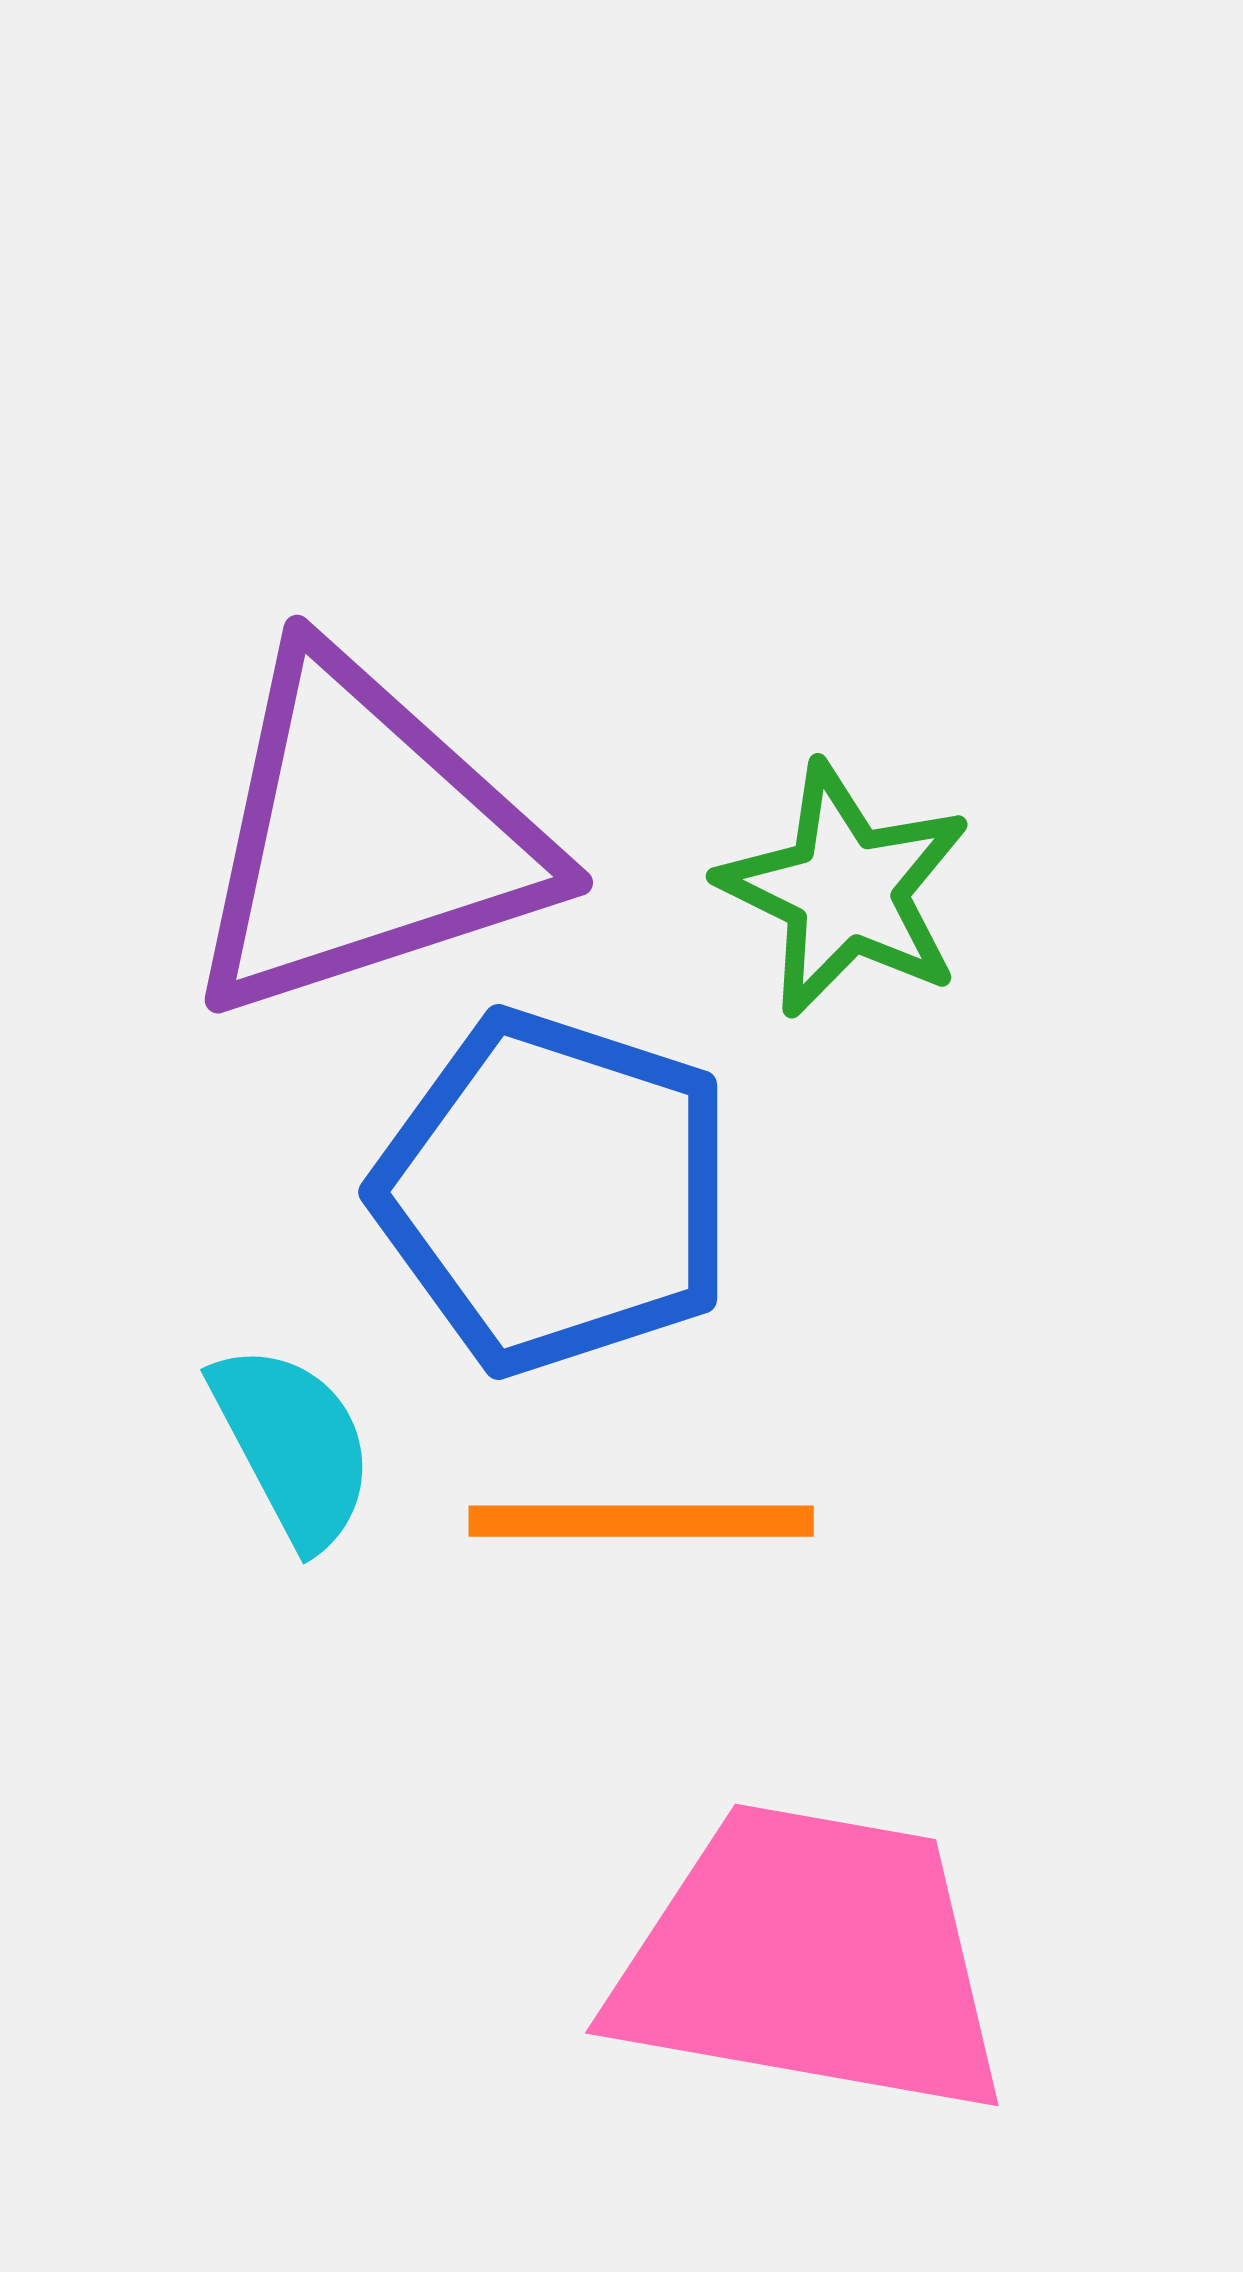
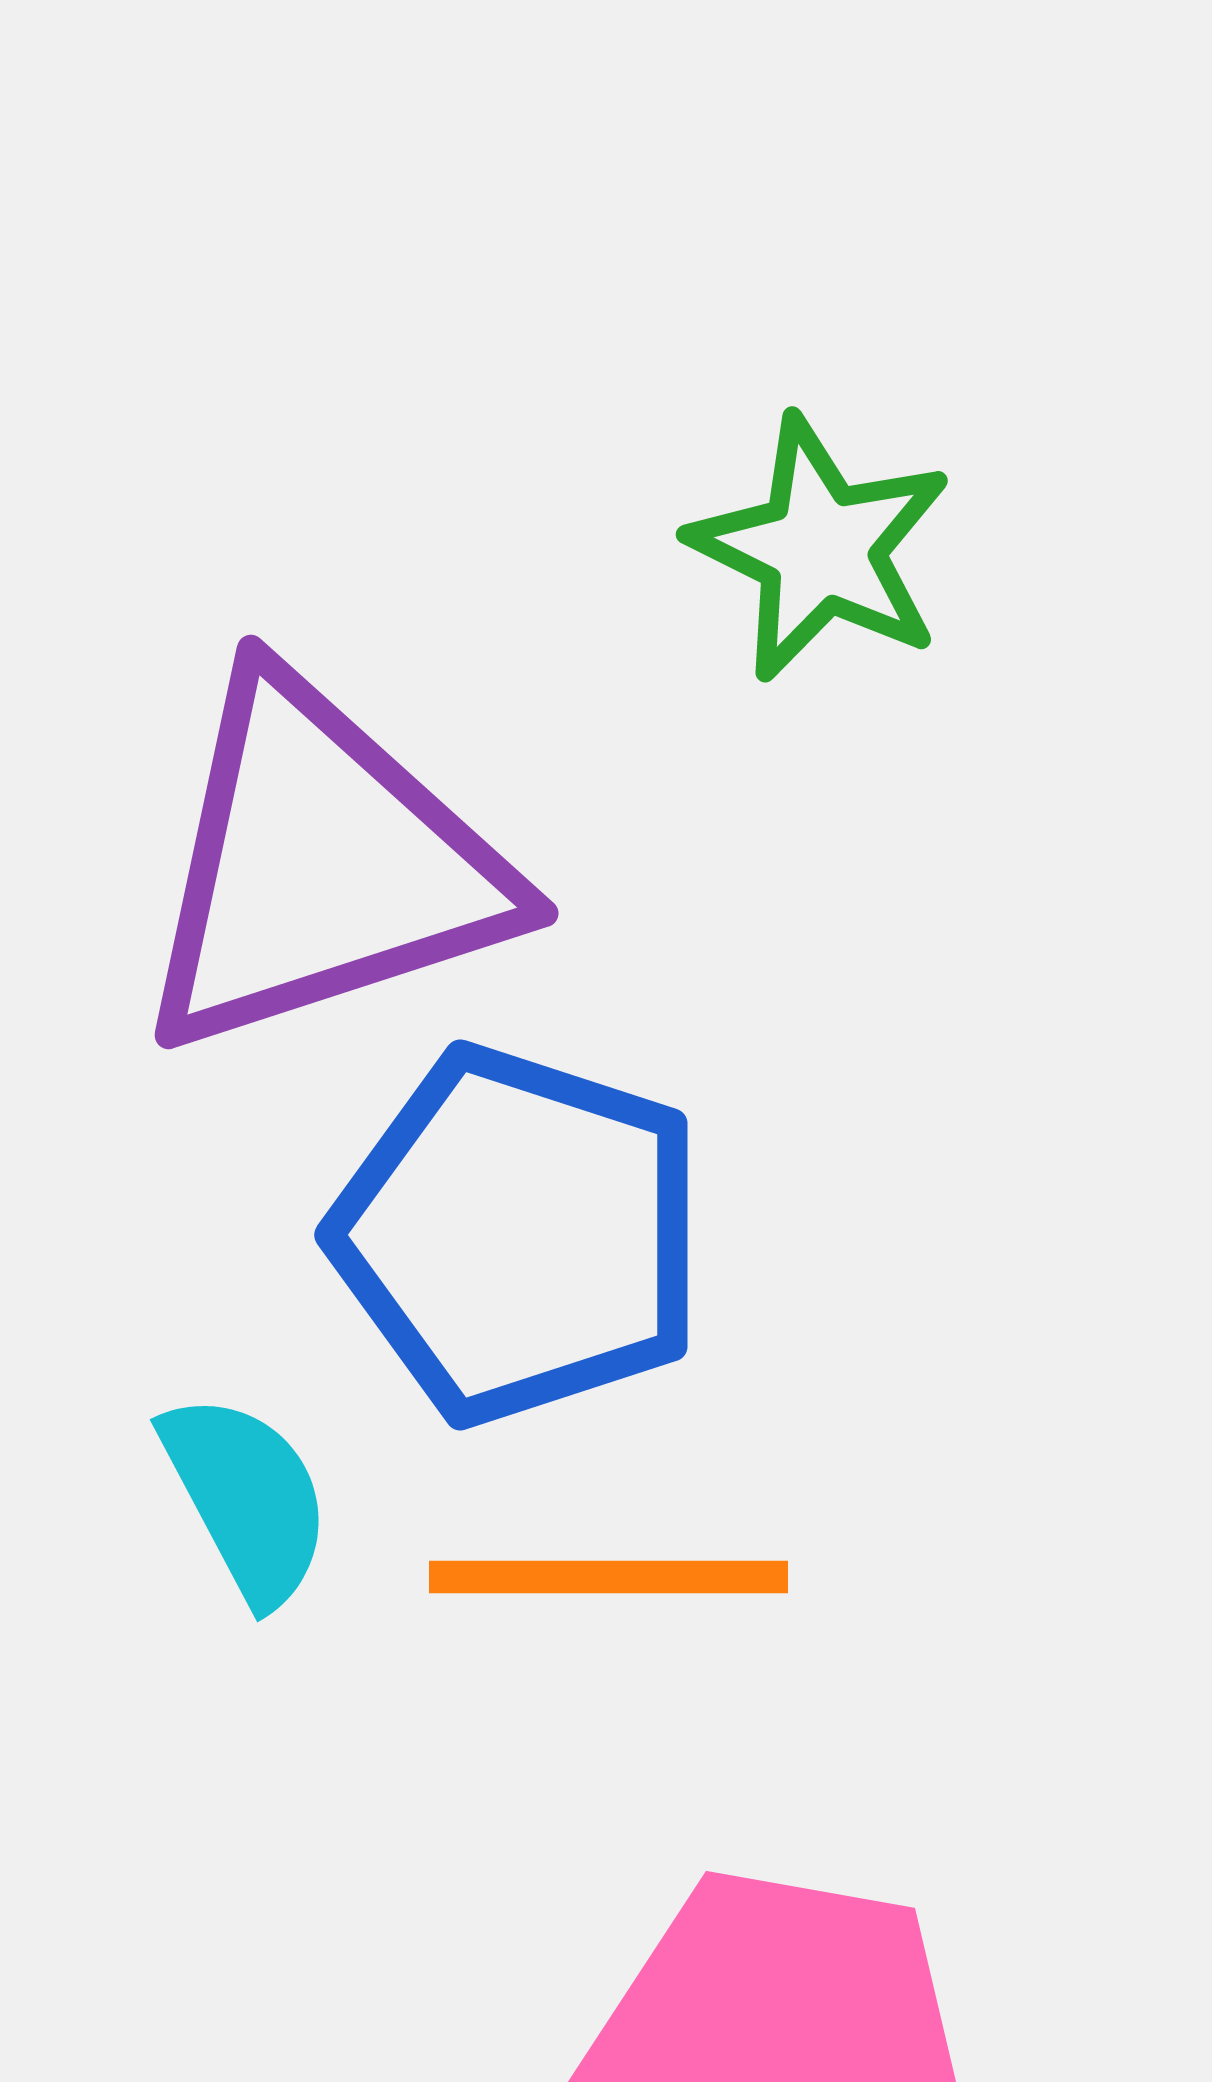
green star: (845, 890) -> (821, 549), moved

